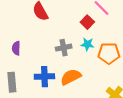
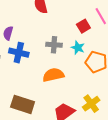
blue cross: (44, 77) -> (19, 53), moved

